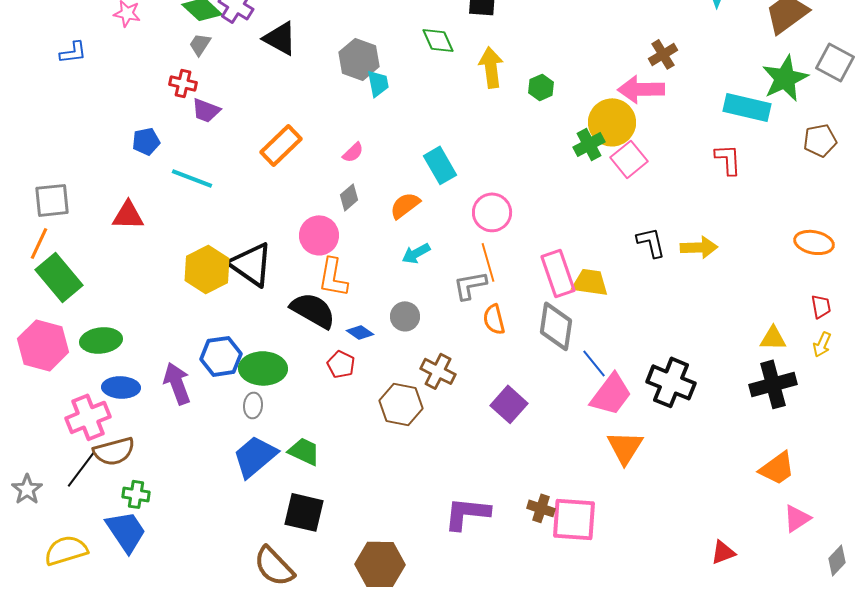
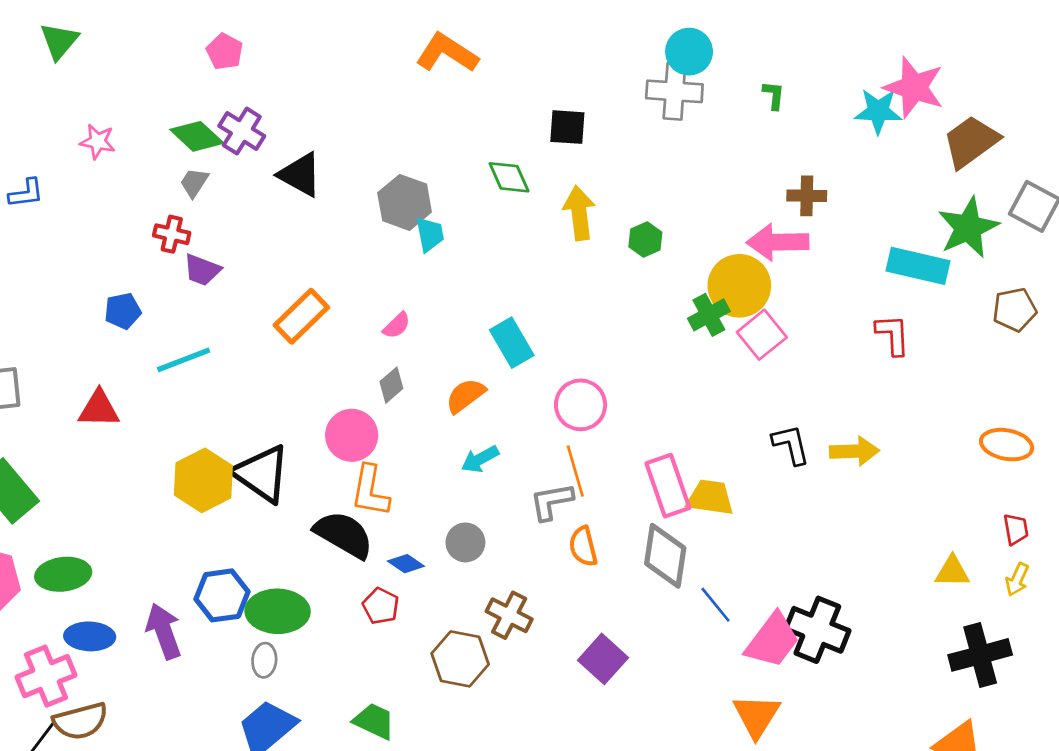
brown cross: (663, 54) -> (807, 196), turned 32
cyan line: (192, 178) -> (184, 360), turned -42
black cross: (773, 384) -> (980, 655), moved
pink trapezoid: (611, 394) -> (772, 640), moved
green trapezoid: (304, 451) -> (374, 721), moved

